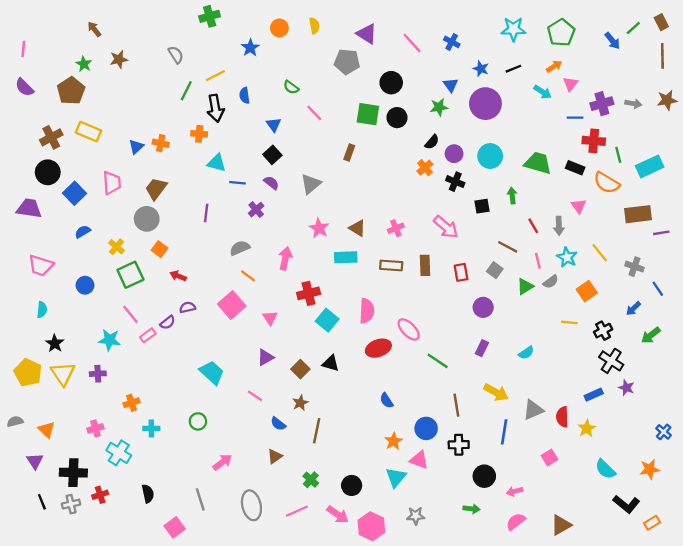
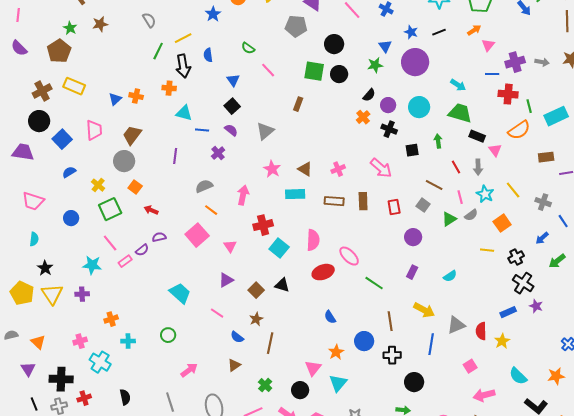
cyan arrow: (543, 92) -> (458, 85), moved
black rectangle: (575, 168) -> (477, 136), moved
orange semicircle: (607, 183) -> (519, 130), turned -65
brown rectangle: (638, 214) -> (546, 157), size x0.7
pink triangle: (419, 460) -> (313, 368), moved, turned 48
pink arrow: (515, 491) -> (484, 395), moved, size x1.5

